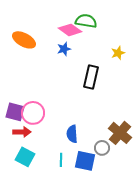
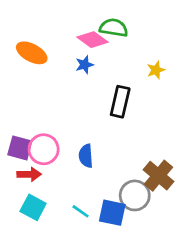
blue semicircle: (72, 134) -> (86, 156), moved
gray circle: (102, 148) -> (135, 195), size x1.5
cyan line: (61, 160) -> (81, 211), turned -56

